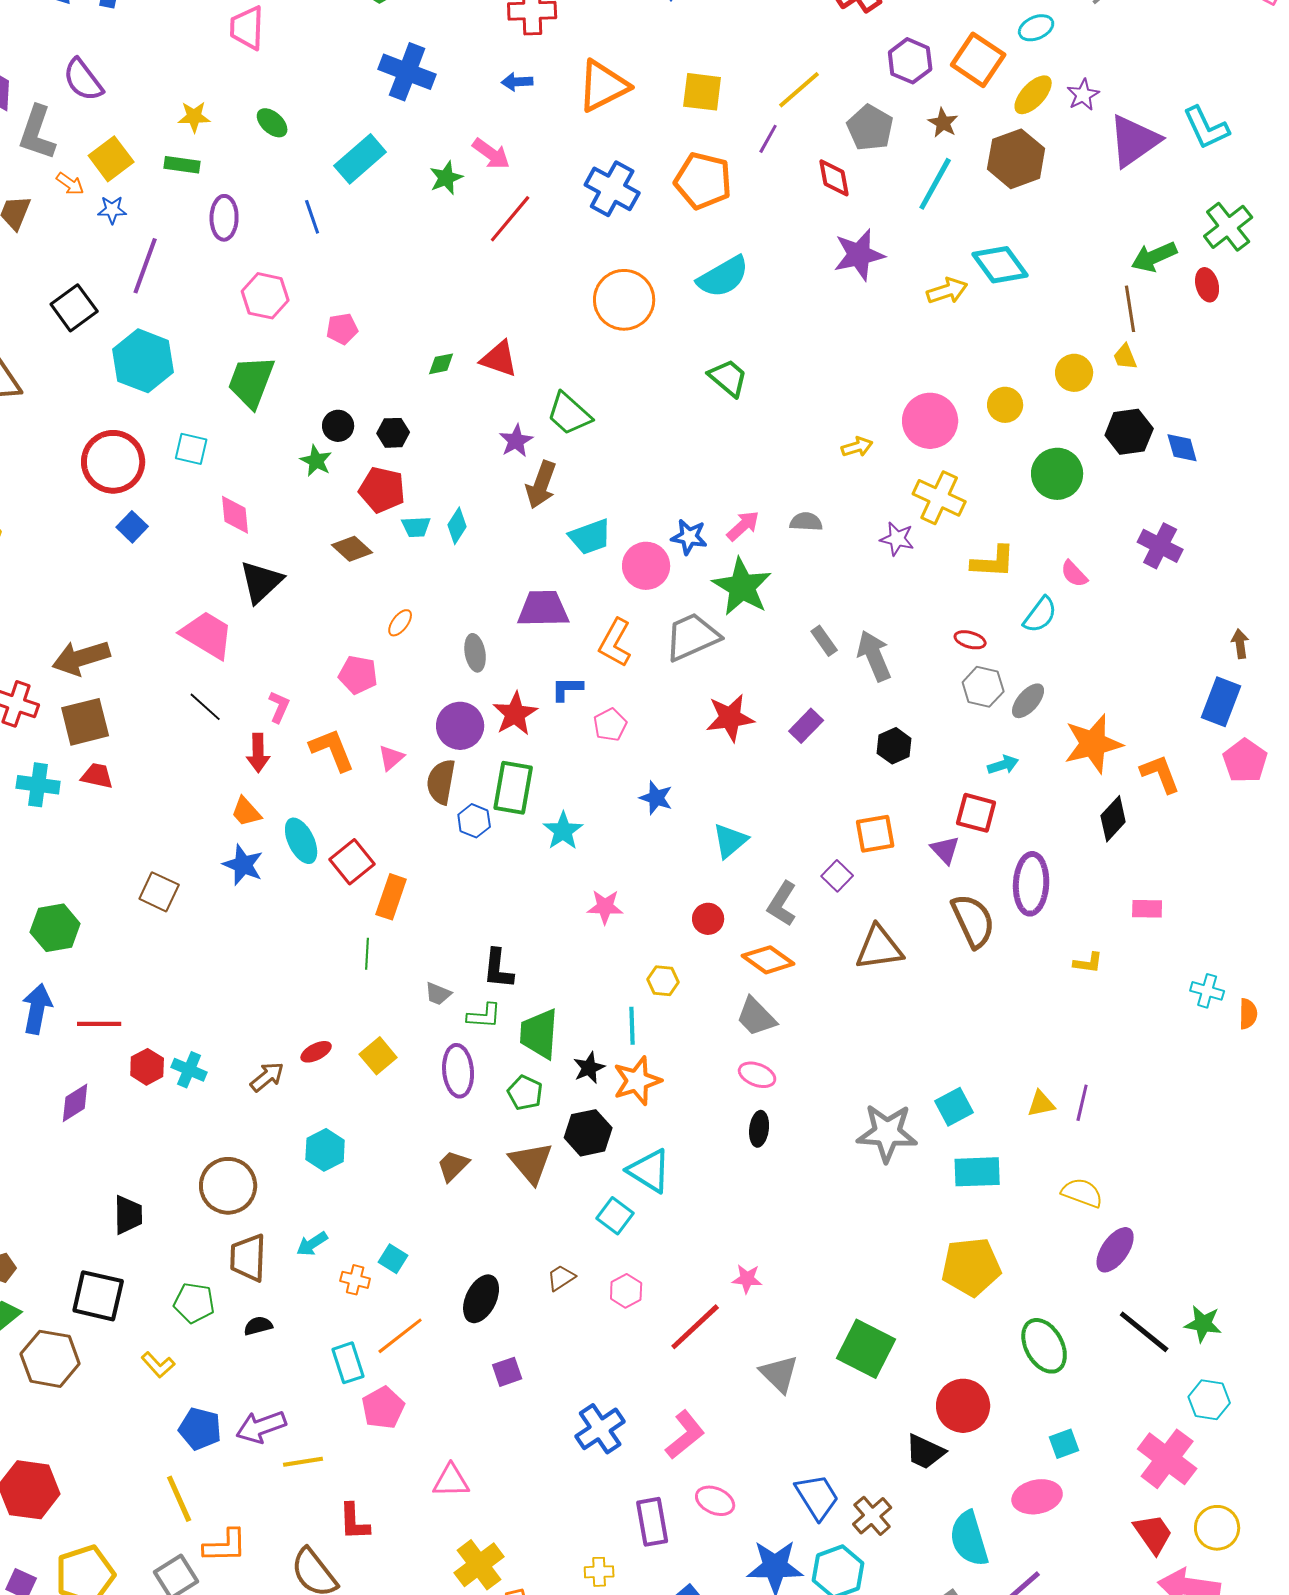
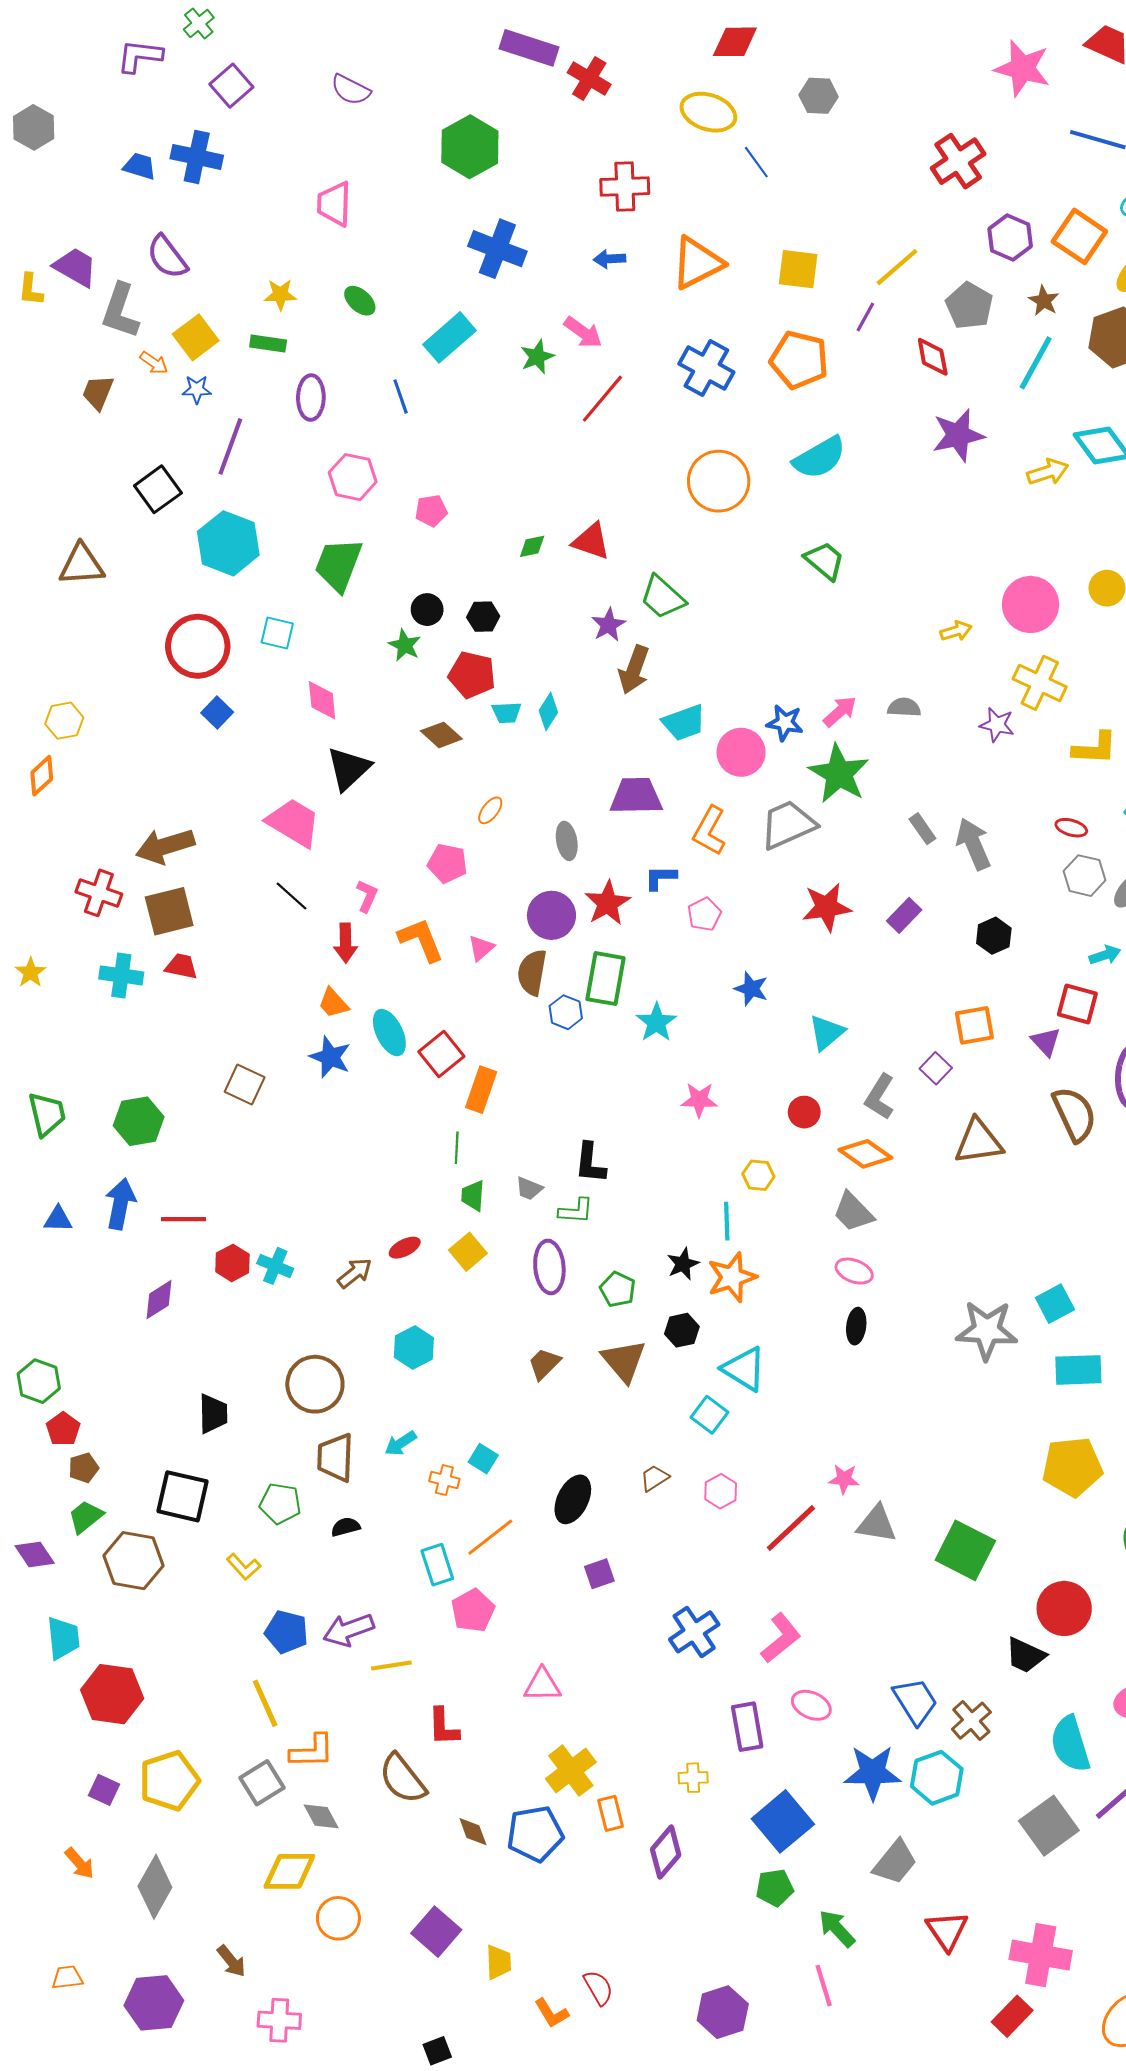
green trapezoid: (539, 1034) -> (473, 1196), moved, size x0.6
black hexagon: (588, 1133) -> (682, 1330), size x0.7
gray triangle: (779, 1374) -> (877, 1524), moved, turned -36

